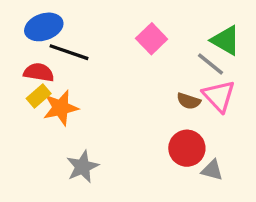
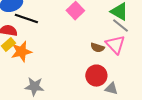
gray line: (210, 64) -> (120, 26), moved
gray star: (83, 167) -> (34, 87), turned 30

